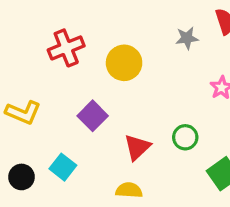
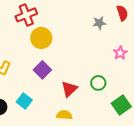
red cross: (66, 48) -> (26, 15), moved
yellow circle: (124, 63) -> (41, 38), moved

